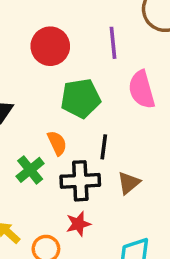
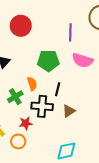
red circle: (50, 46) -> (21, 26), moved
pink semicircle: (142, 90) -> (83, 60), turned -65
red star: (78, 224) -> (26, 123), moved

